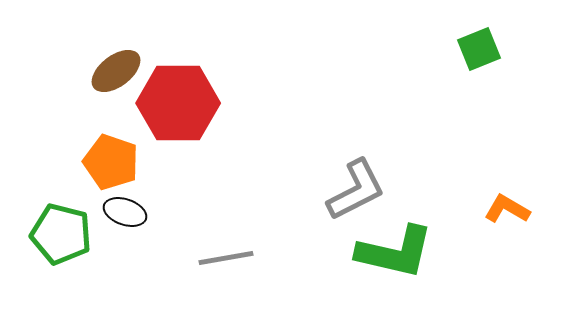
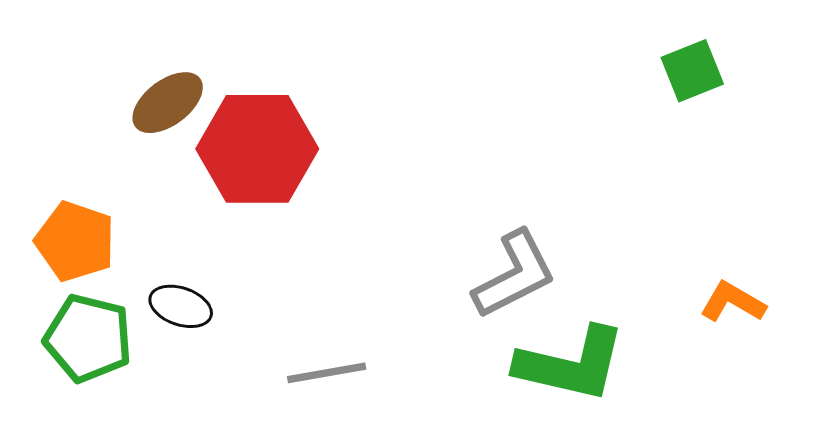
orange pentagon: (111, 162) -> (75, 241), moved

